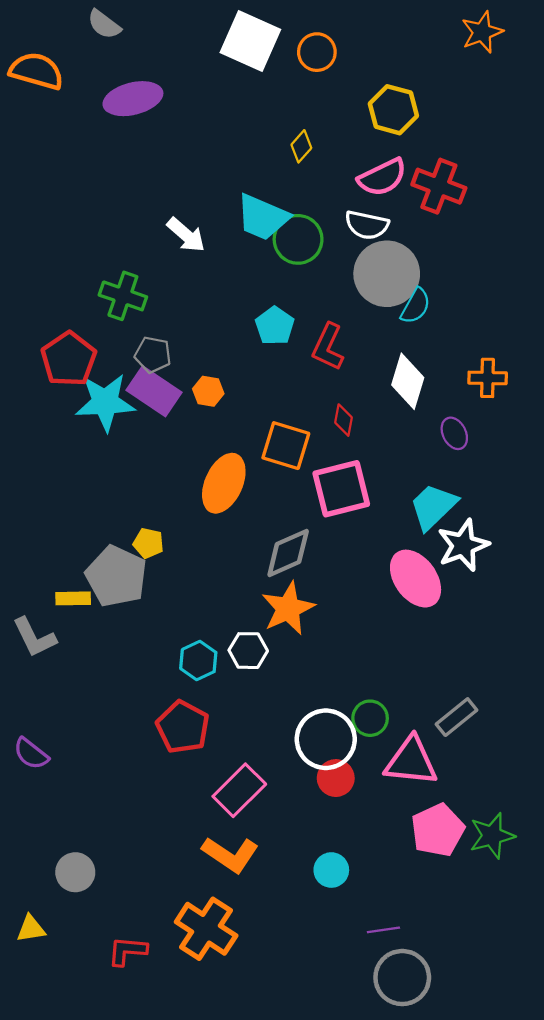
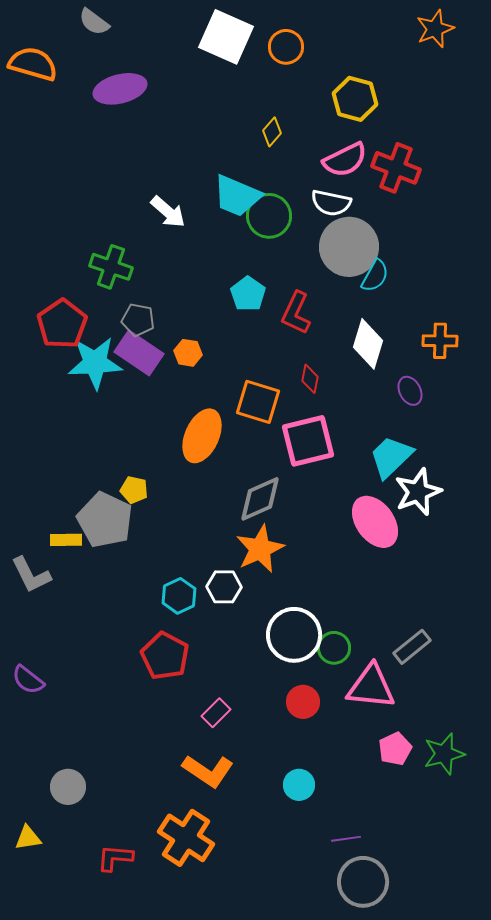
white circle: (326, 739) -> (294, 635), moved
pink rectangle: (239, 790) -> (216, 713), size x0.6
pink pentagon: (438, 830) -> (395, 749), size x0.7

